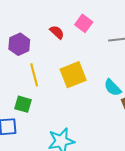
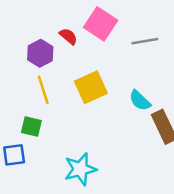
pink square: (84, 23) -> (101, 24), size x1.5
purple hexagon: (19, 44) -> (40, 53), moved

